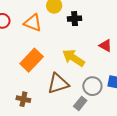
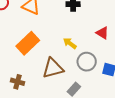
yellow arrow: (74, 58) -> (70, 43), size x0.6
gray circle: (92, 86) -> (87, 62), moved

